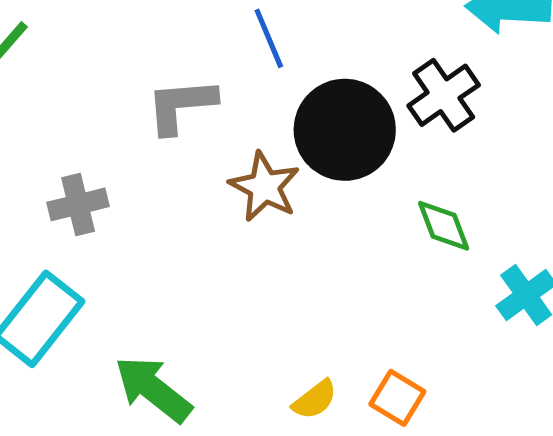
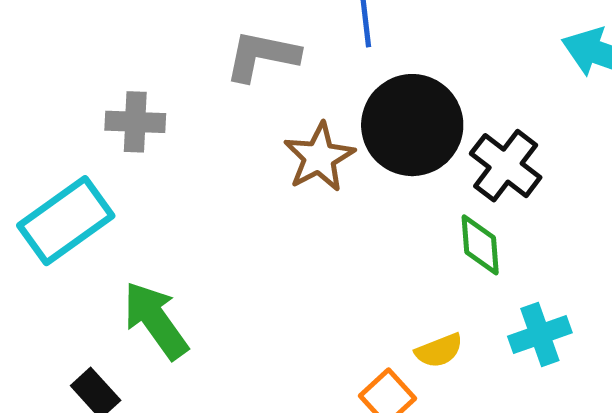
black cross: (444, 95) -> (506, 166), moved, turned -34
yellow semicircle: (315, 400) -> (439, 350), moved

